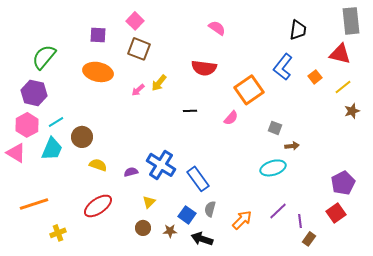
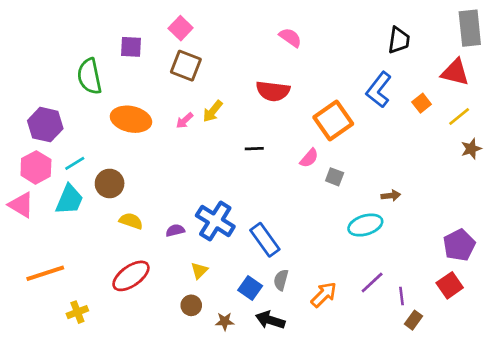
green semicircle: (44, 57) -> (89, 76), moved, turned -52
orange ellipse: (98, 72) -> (131, 119), moved
gray square: (275, 128) -> (335, 177), moved
brown star: (170, 231) -> (225, 321), moved

